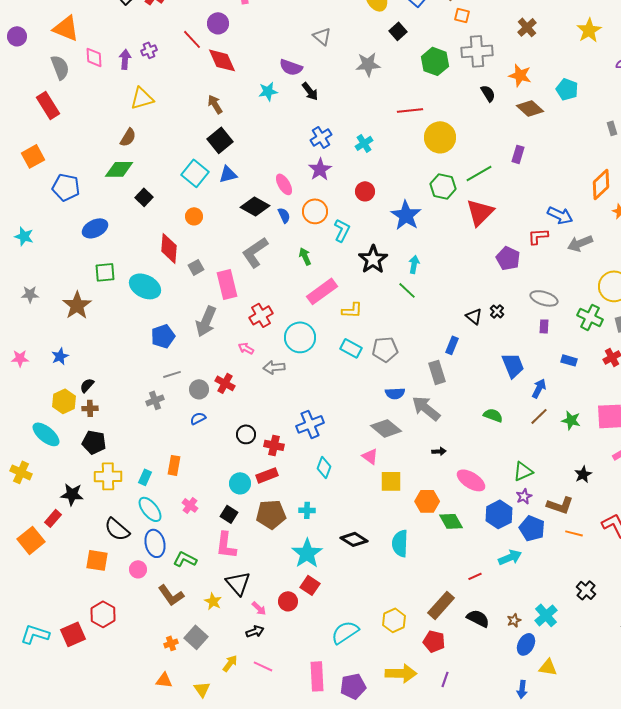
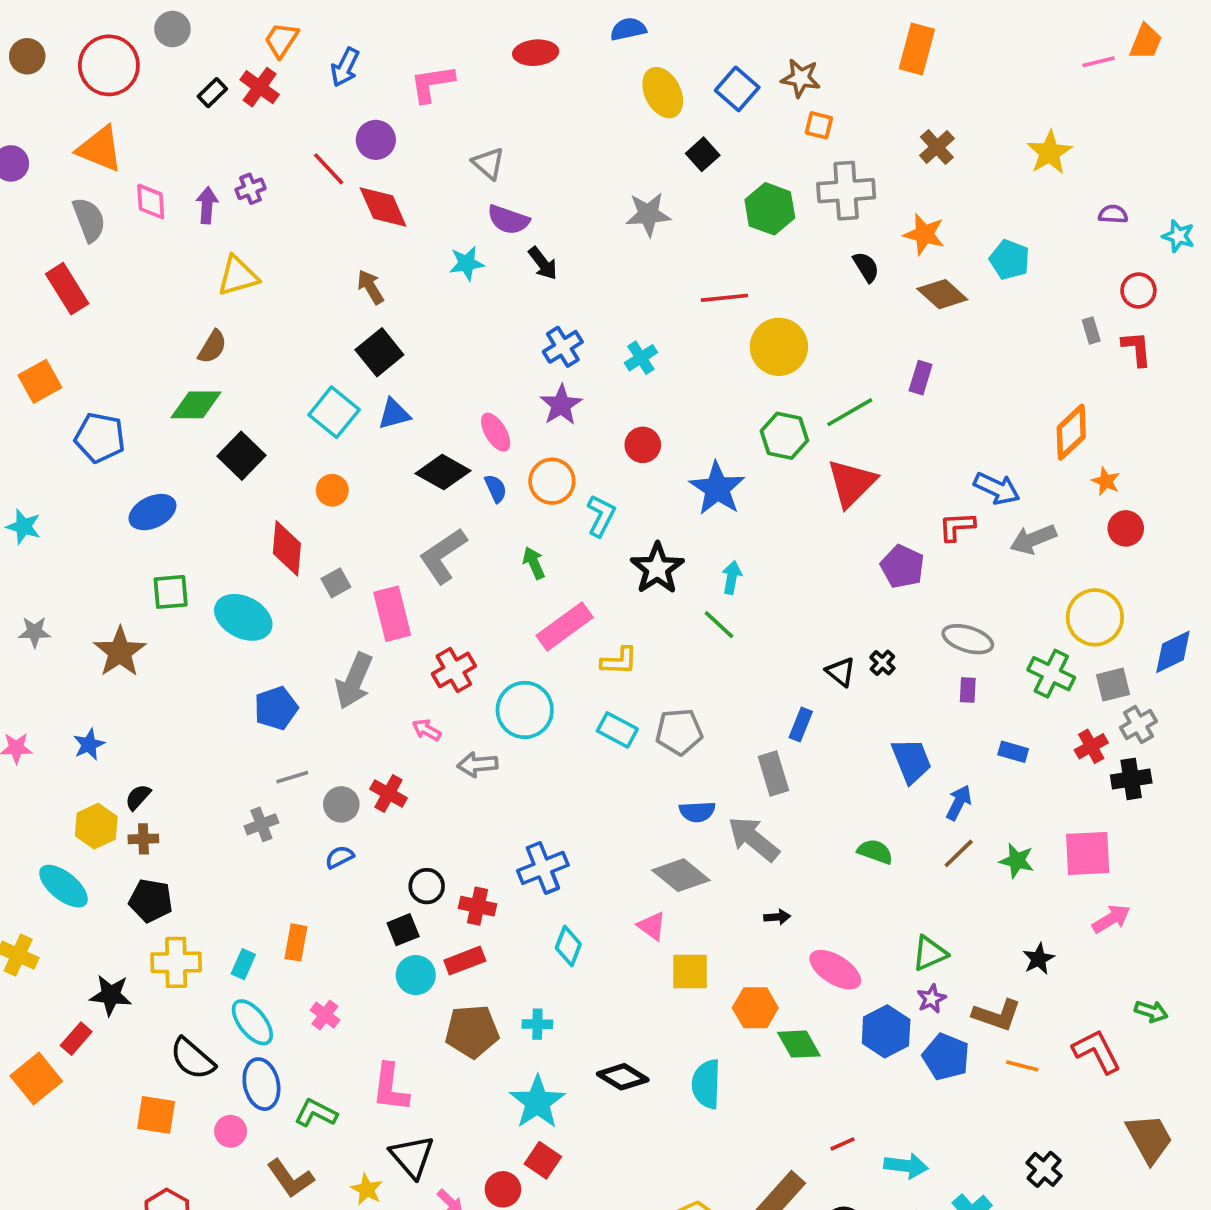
gray triangle: (322, 36) -> (488, 163), moved
black square: (144, 197) -> (241, 456), size x1.4
black square: (229, 514) -> (403, 930), moved, turned 36
cyan arrow: (510, 557) -> (906, 1166), moved, turned 30

